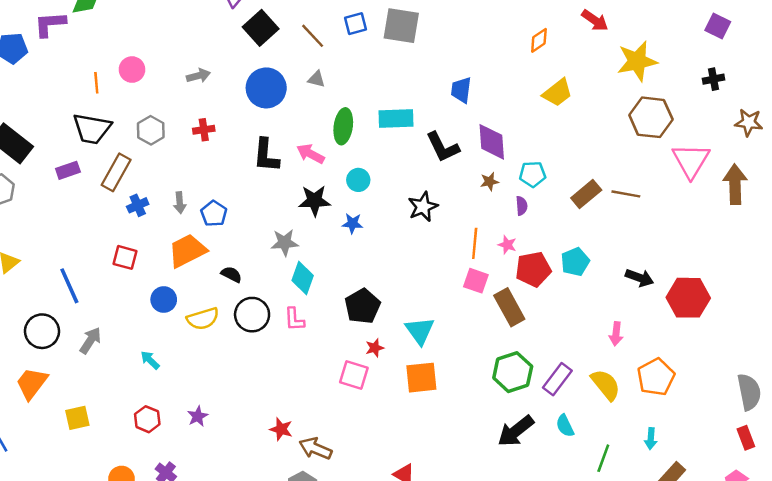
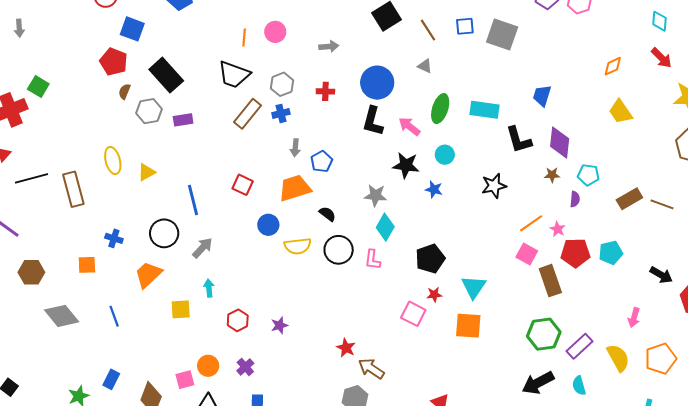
blue circle: (266, 88) -> (377, 83), moved
yellow trapezoid: (558, 93) -> (620, 112), turned 84
purple rectangle: (68, 170) -> (183, 120), moved
blue cross: (138, 205) -> (281, 113), moved
orange line: (475, 243) -> (531, 223), turned 40
cyan arrow: (150, 360) -> (209, 288), moved, turned 30

